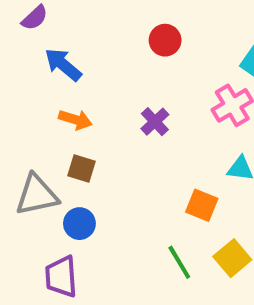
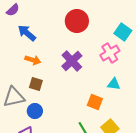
red circle: (165, 40) -> (77, 21), size x1.5
purple cross: (155, 122) -> (72, 61), size x1.5

